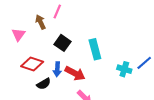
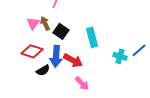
brown arrow: (40, 22) -> (45, 23), moved
pink triangle: (18, 35) -> (33, 23), moved
blue arrow: (57, 69) -> (56, 56), size x1.5

